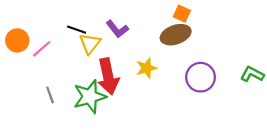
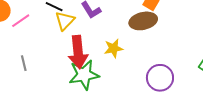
purple circle: (201, 77) -> (160, 78), moved
green star: (90, 97) -> (84, 75), moved

